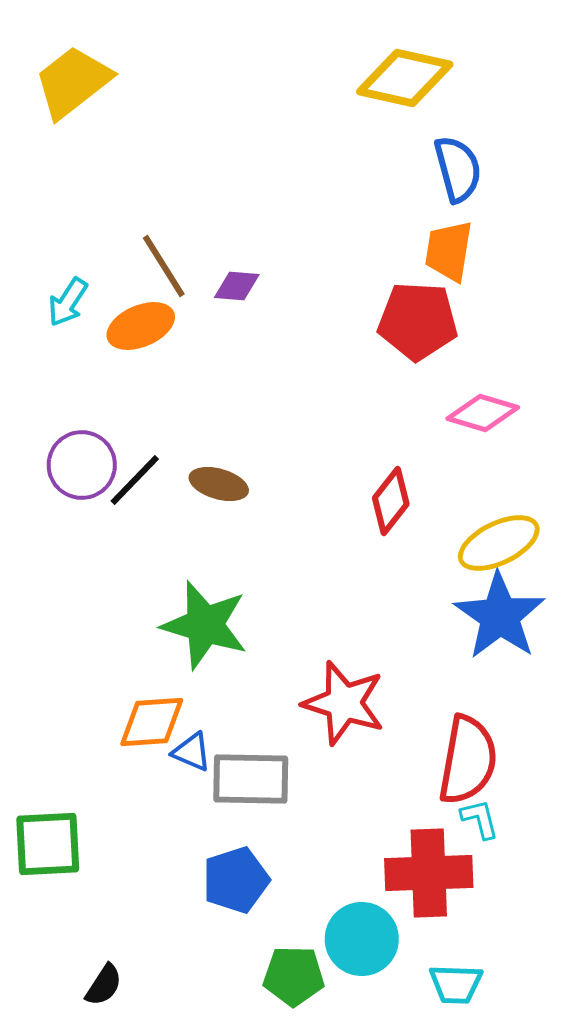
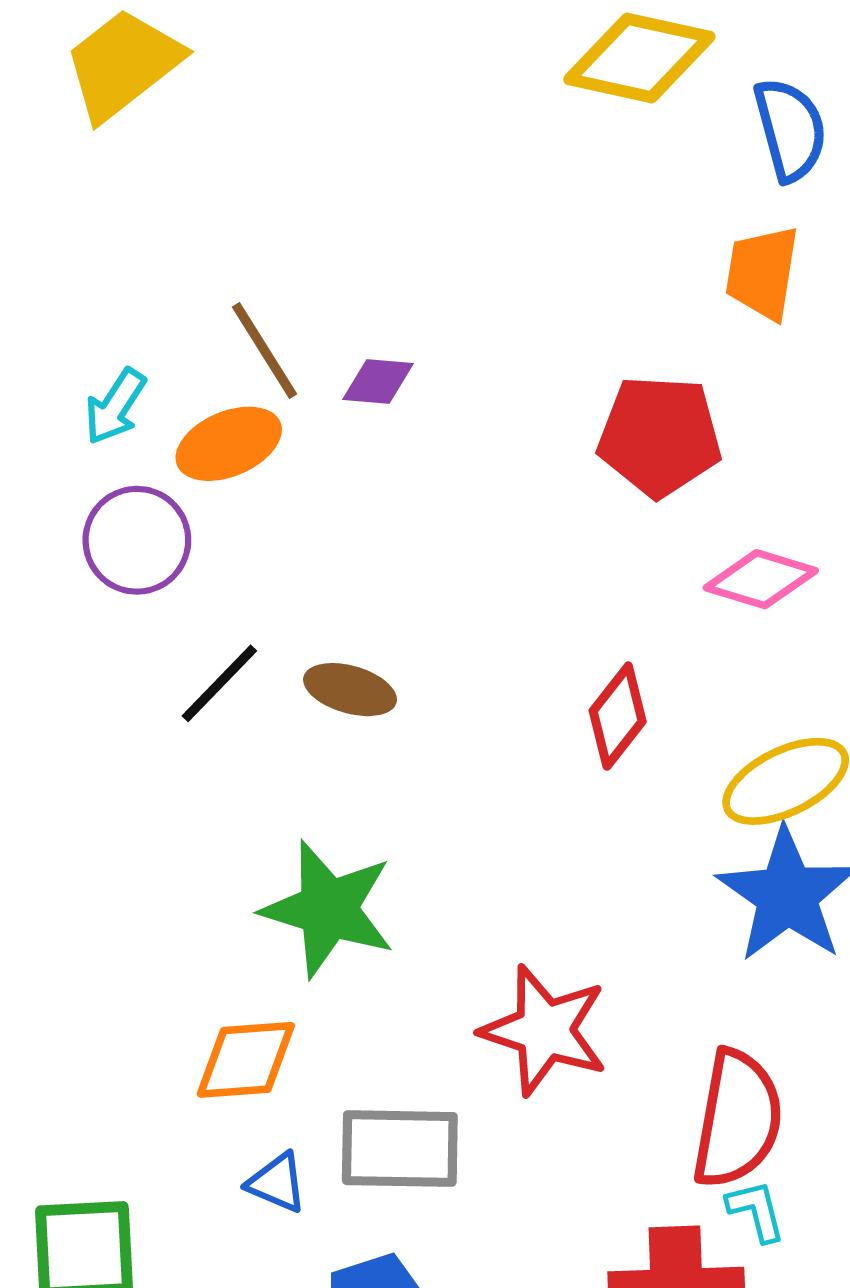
blue semicircle: (458, 169) -> (790, 130), moved
orange trapezoid: (449, 251) -> (762, 273), moved
purple circle: (82, 465) -> (137, 540), moved
blue triangle: (192, 752) -> (277, 1183), moved

